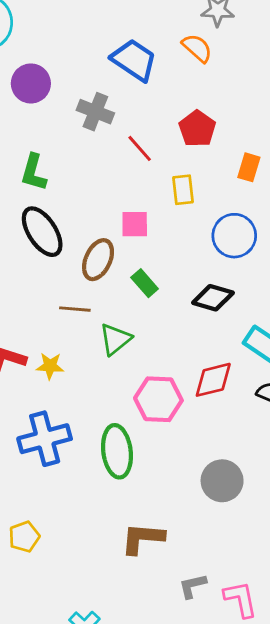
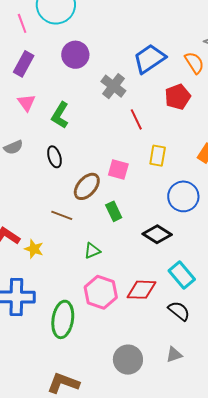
blue trapezoid: (134, 60) -> (149, 59), turned -84
red pentagon: (197, 129) -> (178, 97), moved
black ellipse: (42, 232) -> (54, 157), size x0.6
green triangle: (115, 339) -> (92, 251), moved, size x0.7

